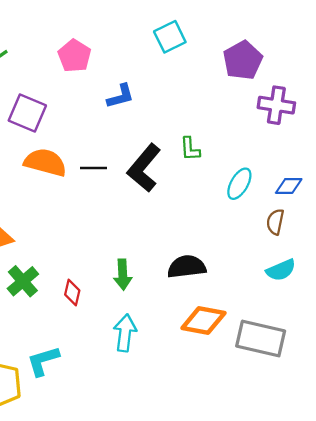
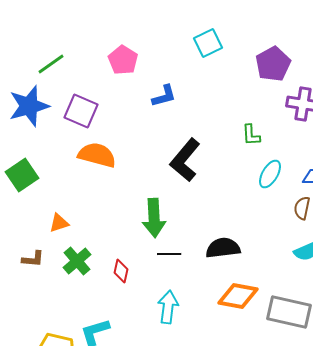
green L-shape: (190, 149) -> (251, 135), moved
black line: (94, 168) -> (169, 254), moved
green arrow: (123, 275) -> (154, 218), moved, size x1.4

